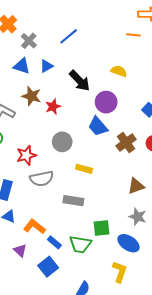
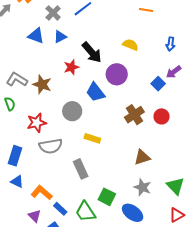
gray cross: (29, 41) -> (53, 13), moved
brown star: (32, 96) -> (42, 84), moved
red star: (53, 107) -> (71, 67), moved
blue trapezoid: (98, 126) -> (95, 92), moved
gray rectangle: (73, 201) -> (81, 169), turned 54
green square: (101, 228) -> (107, 197), turned 30
green trapezoid: (80, 244) -> (85, 212), turned 45
purple triangle: (20, 250) -> (35, 216), moved

